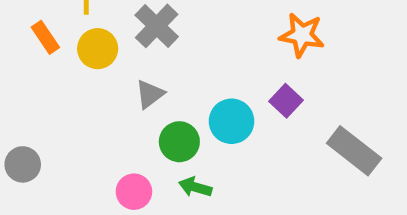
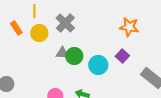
gray triangle: (150, 94) -> (62, 53), turned 40
green circle: (179, 142) -> (74, 56), moved

